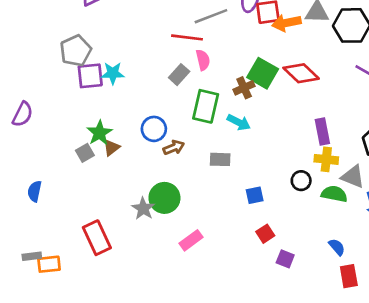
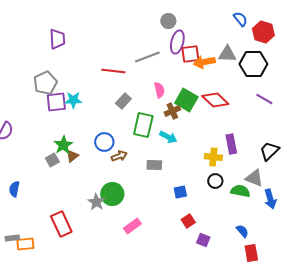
red line: (187, 37) -> (113, 71), moved
pink semicircle: (203, 60) -> (159, 90), moved
yellow cross: (326, 159) -> (213, 157), moved

